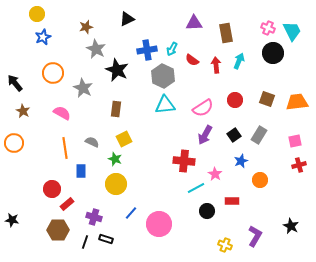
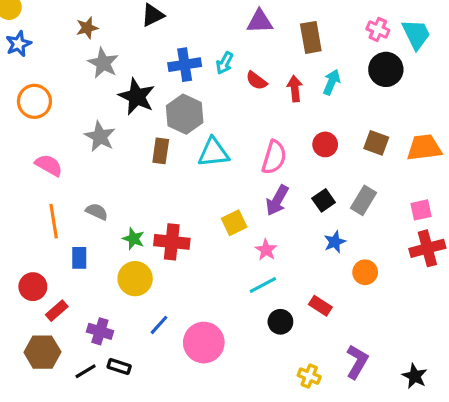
gray hexagon: (163, 76) -> (185, 114), moved
gray star: (83, 88) -> (100, 136), moved
pink semicircle: (203, 108) -> (274, 157), turned -40
brown rectangle: (116, 109) -> (161, 151), moved
yellow square: (124, 139) -> (234, 223), moved
red cross: (184, 161) -> (172, 242), moved
red cross: (299, 165) -> (427, 248), size x1.5
pink star: (215, 174) -> (266, 250), moved
red rectangle: (232, 201) -> (320, 306), turned 32
black star: (291, 226) -> (415, 376), moved
black line: (85, 242) -> (86, 371), turned 40

